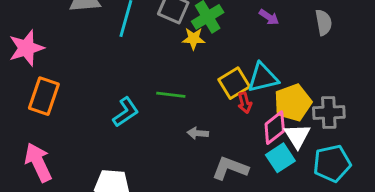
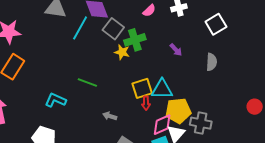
green line: (171, 95) -> (87, 82), moved
cyan L-shape: (126, 112) -> (55, 100), moved, turned -135

